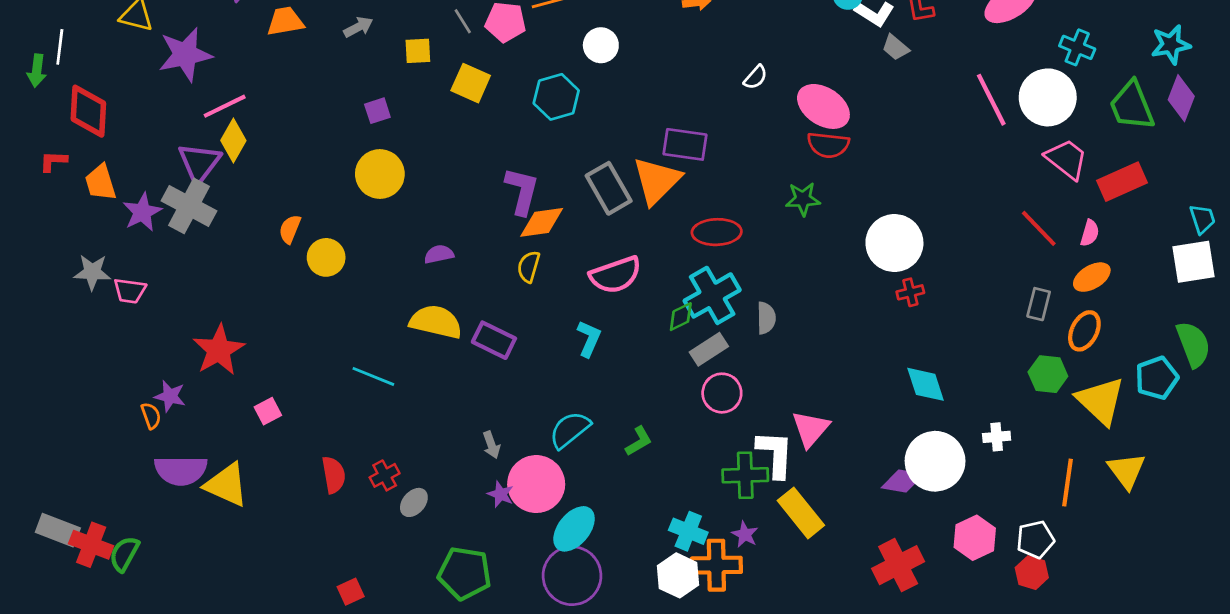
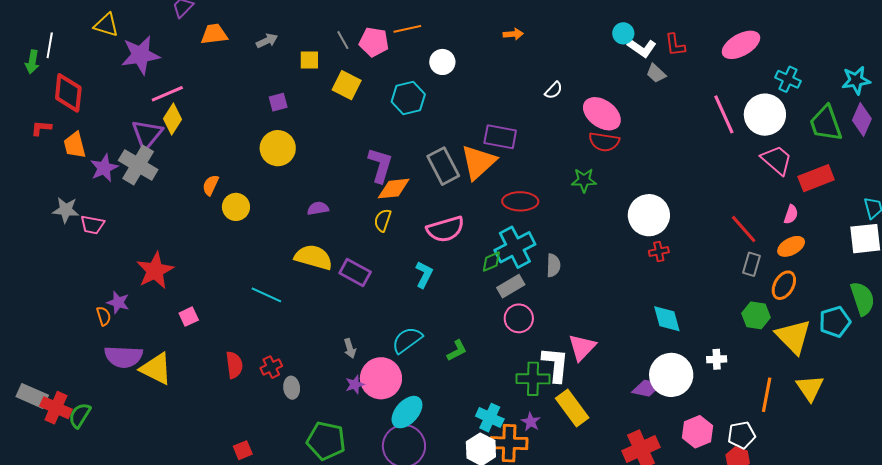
red line: (1039, 228) -> (744, 229), moved
purple star: (501, 494) -> (355, 385), turned 30
gray ellipse: (414, 502) -> (292, 388), turned -50

